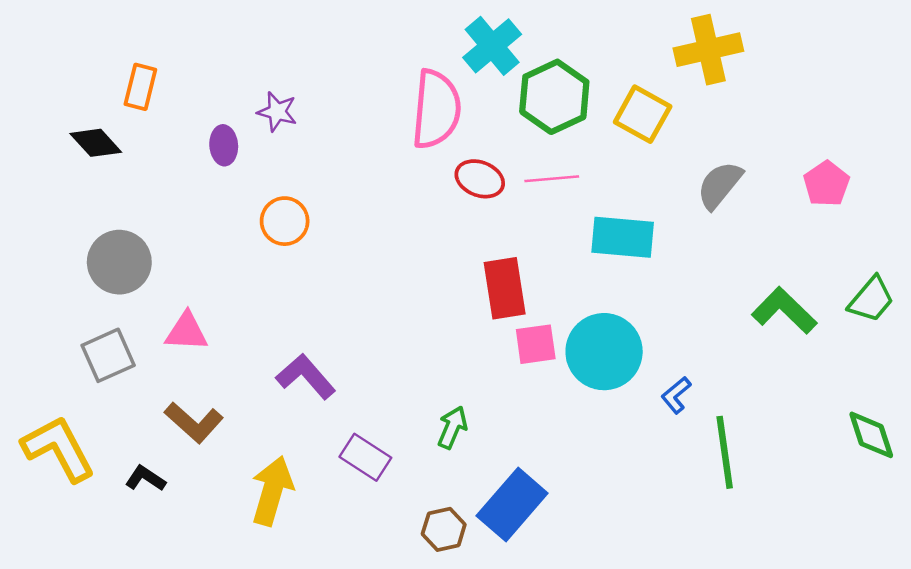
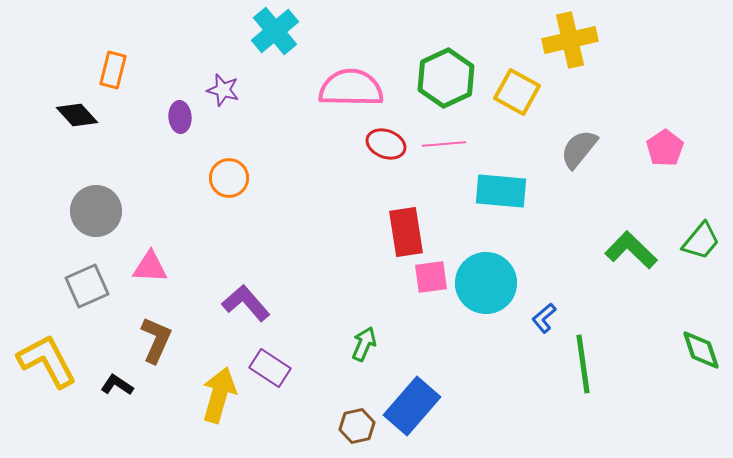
cyan cross: (492, 46) -> (275, 31), moved
pink semicircle: (436, 109) -> (351, 88), turned -94
brown L-shape: (194, 422) -> (156, 340), turned -108
purple rectangle: (365, 457) -> (270, 368), moved

